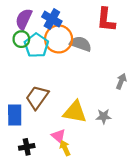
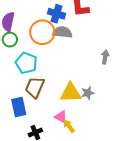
blue cross: (52, 19) -> (57, 14), moved
cyan pentagon: (36, 45) -> (26, 63), moved
gray star: (104, 116) -> (88, 93), moved

